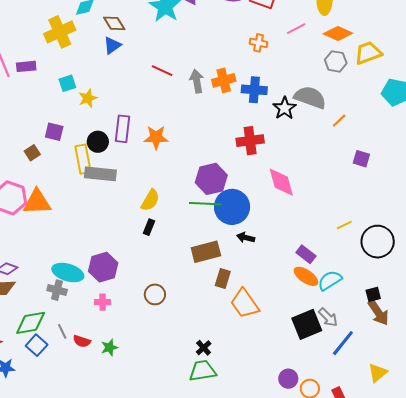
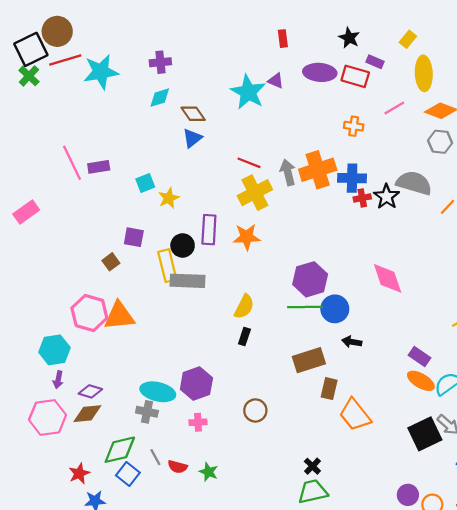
yellow cross: (60, 32) -> (255, 193), moved
orange cross: (224, 80) -> (318, 170), size x1.4
red cross: (250, 141) -> (362, 198), moved, size x0.6
blue circle: (232, 207) -> (335, 309), size x0.7
green star: (109, 347) -> (209, 472), turned -30

